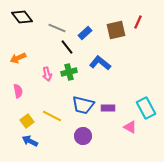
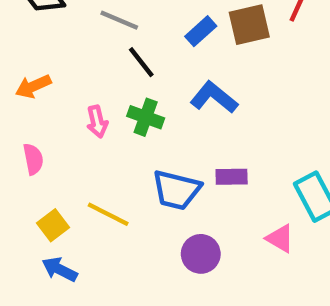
blue rectangle: (85, 33) -> (201, 31), moved
green cross: (69, 72) -> (146, 117), turned 35
purple rectangle: (108, 108) -> (232, 177), moved
purple circle: (83, 136) -> (201, 254), moved

